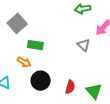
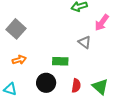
green rectangle: (35, 45) -> (60, 61), moved
orange arrow: (24, 62) -> (19, 60), moved, turned -40

